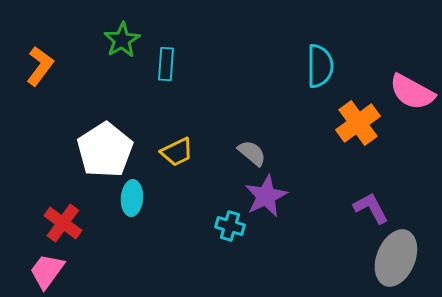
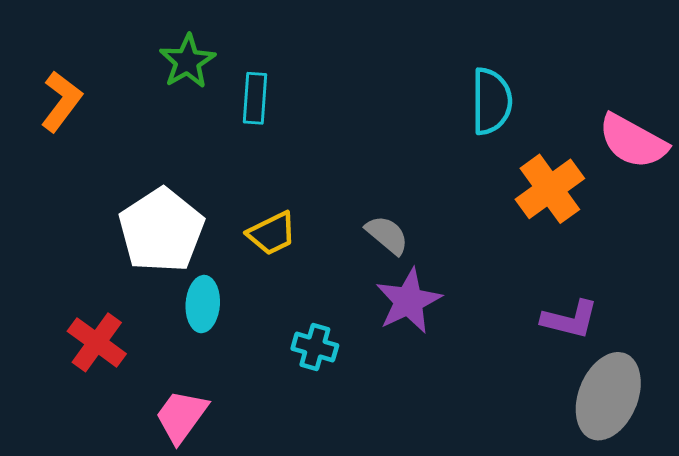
purple L-shape: (371, 208) -> (570, 319), turned 132
cyan cross: (230, 226) -> (315, 347), moved
pink trapezoid: (47, 271) -> (181, 416), moved

